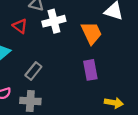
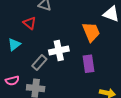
white cross: (54, 21) -> (59, 50), moved

